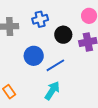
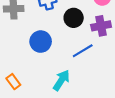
blue line: (55, 65) -> (83, 51), moved

